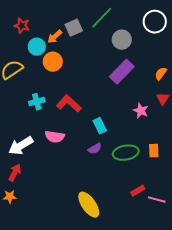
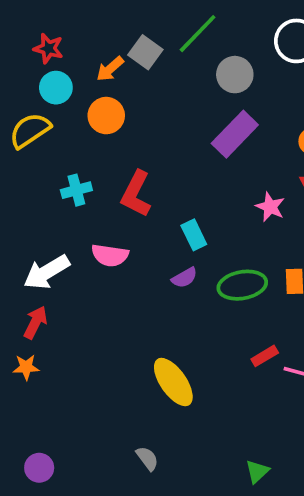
gray square: (74, 28) -> (145, 52), turned -30
cyan circle: (37, 47) -> (56, 88), moved
red L-shape: (69, 104) -> (136, 194), turned -105

